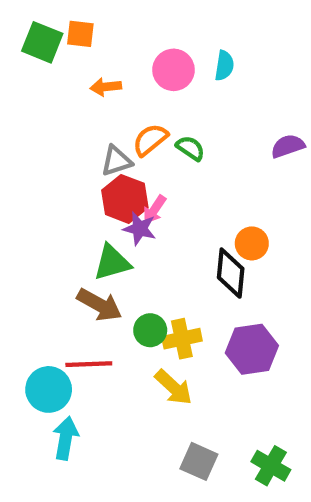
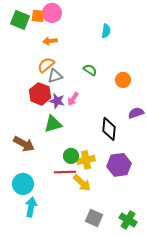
pink circle: (173, 70) -> (52, 13), moved
orange semicircle: (150, 140) -> (46, 65), moved
purple semicircle: (288, 146) -> (136, 113), moved
red hexagon: (125, 199) -> (40, 94), moved
purple star: (140, 229) -> (57, 101), moved
orange circle: (252, 243) -> (123, 80), moved
brown arrow: (99, 305) -> (24, 144), moved
red line: (89, 364) -> (65, 172), moved

